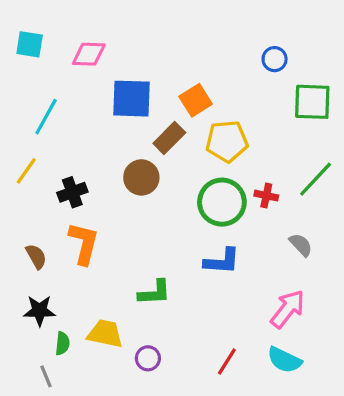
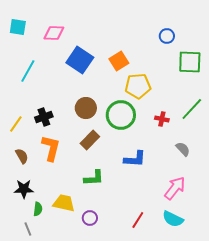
blue square: (131, 99) -> (80, 60), turned 32
brown rectangle: (169, 138) -> (90, 140), moved
yellow line: (26, 171) -> (16, 124), moved
green circle: (222, 202) -> (121, 115), moved

